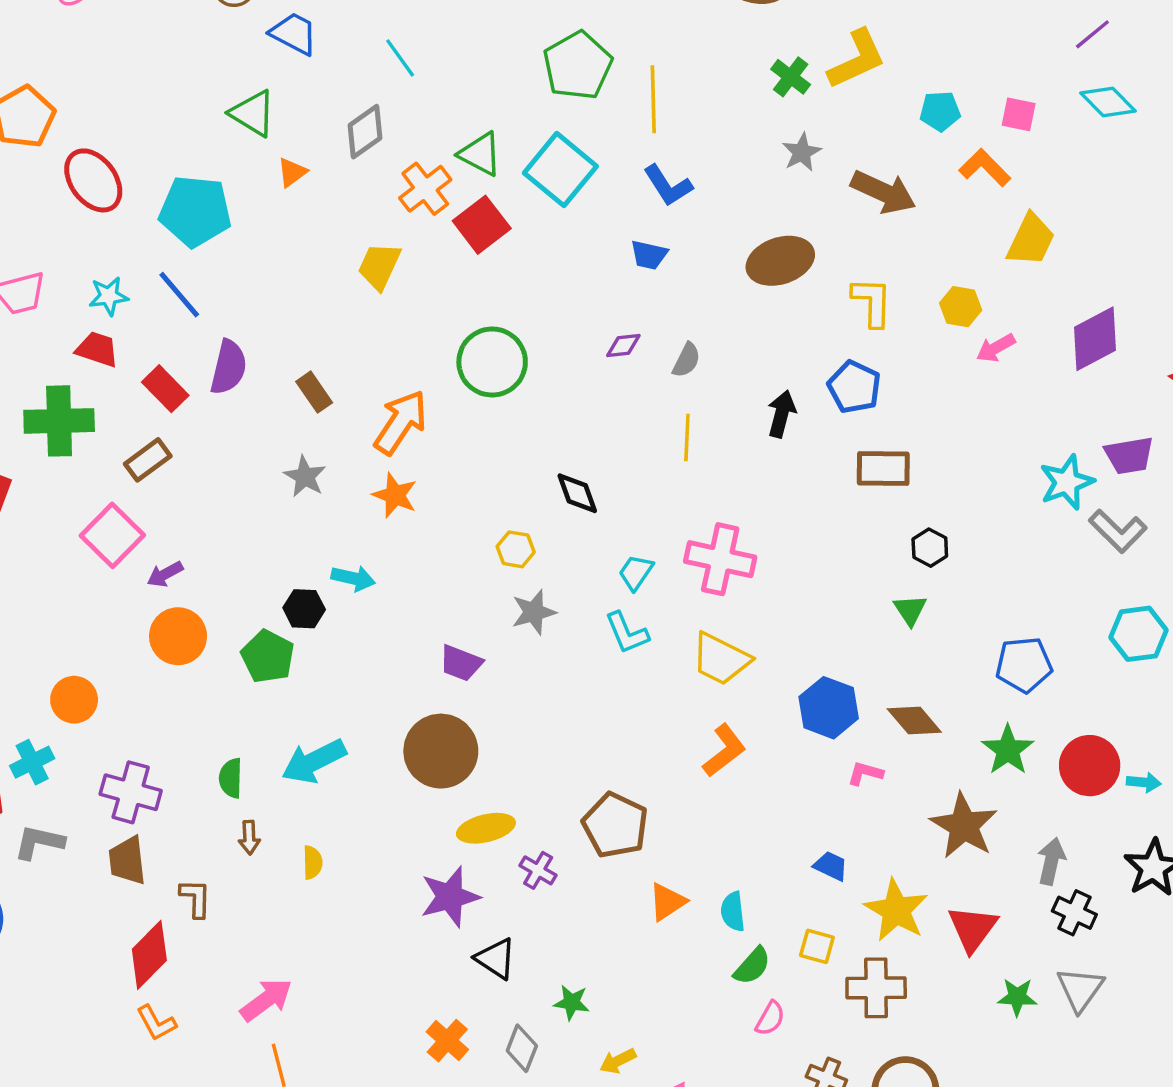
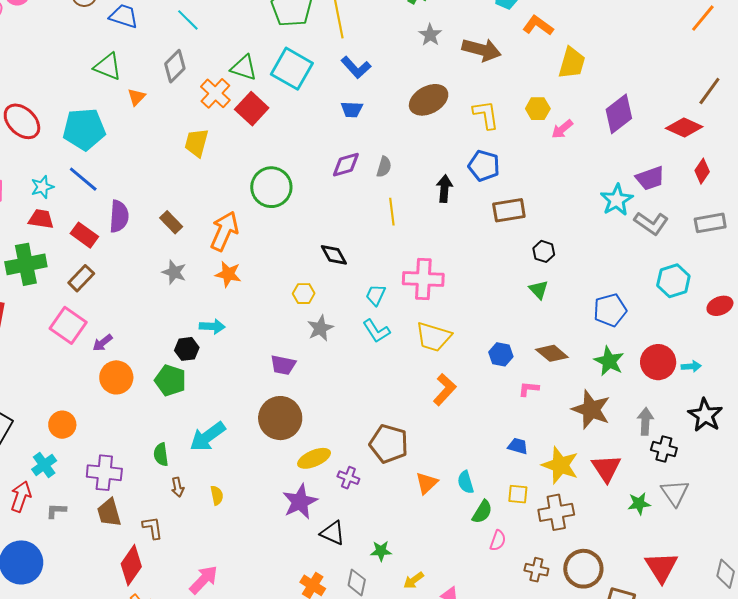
purple diamond: (623, 346) -> (346, 165), size x1.4
blue hexagon: (829, 708) -> (501, 354), size x0.7
gray L-shape: (39, 842) -> (56, 511), size x0.7

